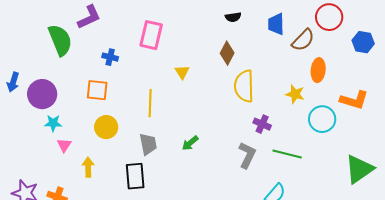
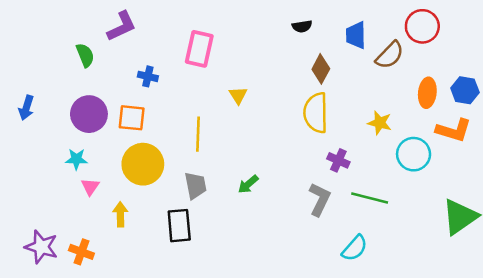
green semicircle: (60, 40) -> (85, 55), size x0.6
blue hexagon: (363, 42) -> (465, 90), moved
brown diamond: (227, 53) -> (321, 69), moved
orange ellipse: (318, 70) -> (427, 93), moved
purple circle: (42, 94) -> (89, 114), moved
yellow circle: (106, 127) -> (143, 164), size x1.4

